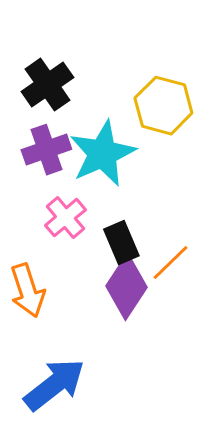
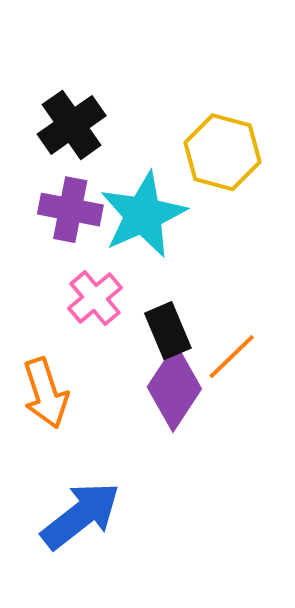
purple cross: (46, 150) -> (70, 210), turned 30

